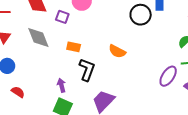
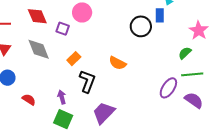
orange rectangle: (74, 47) -> (74, 59), turned -56
red semicircle: (18, 92) -> (29, 100), moved

